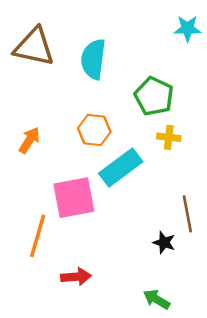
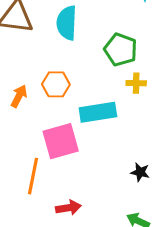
orange hexagon: (94, 130) -> (56, 84), moved
cyan rectangle: (121, 167) -> (98, 112), turned 33

